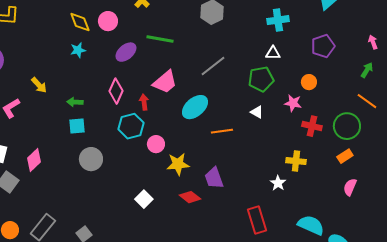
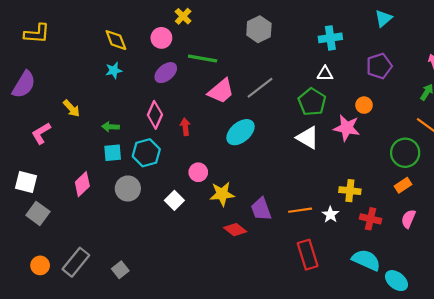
pink circle: (108, 21) -> (161, 38), moved
green pentagon: (261, 79) -> (312, 102), turned -30
pink trapezoid: (165, 82) -> (221, 91), moved
pink star: (293, 103) -> (347, 128), size x1.4
white triangle: (257, 112) -> (308, 138), size x1.6
cyan hexagon: (131, 126) -> (146, 153), moved
red cross: (312, 126) -> (370, 219), moved
orange line: (222, 131) -> (300, 210), moved
pink diamond: (34, 160) -> (82, 184), moved
white square: (144, 199) -> (174, 200), moved

